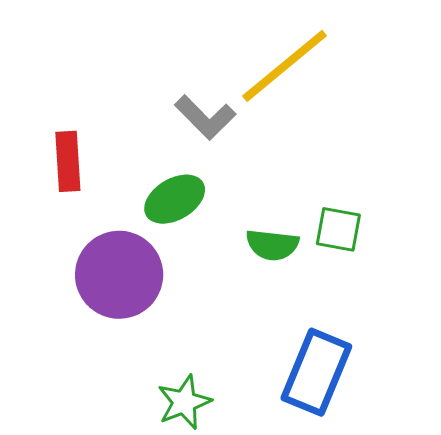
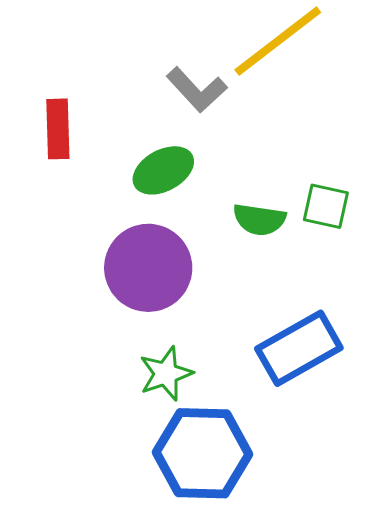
purple circle: (119, 275) -> (148, 268), moved
blue rectangle: (316, 372) -> (299, 348), turned 36

